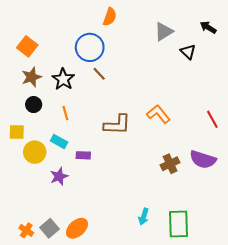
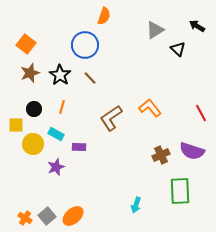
brown line: (99, 74) -> (90, 78), moved
black circle: (34, 105) -> (34, 109), moved
orange line: (65, 113) -> (62, 107), turned 32
brown L-shape: (117, 125) -> (111, 118), turned 144
green rectangle: (179, 224) -> (180, 191), moved

